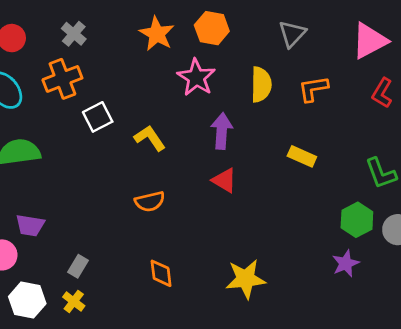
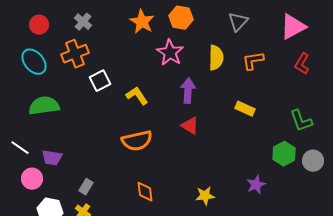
orange semicircle: (150, 201) -> (137, 141), size x1.4
purple star: (346, 263) -> (256, 185), moved
yellow star: (246, 279) -> (205, 196), size x0.7

